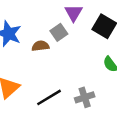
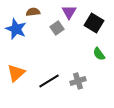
brown semicircle: (40, 46) -> (33, 12), moved

